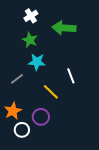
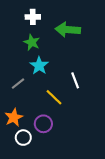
white cross: (31, 16) -> (33, 17), turned 32
cyan star: (37, 62) -> (39, 66), turned 30

